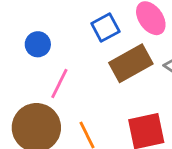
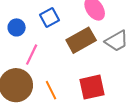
blue square: (105, 27) -> (49, 18), moved

